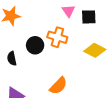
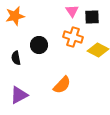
orange cross: (57, 37) -> (73, 37), moved

